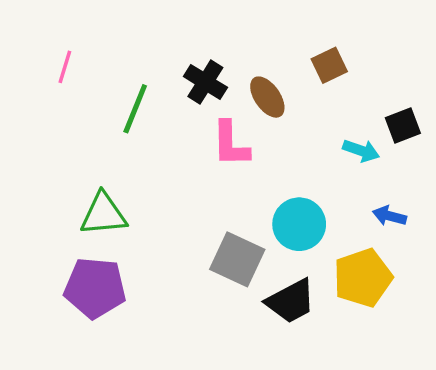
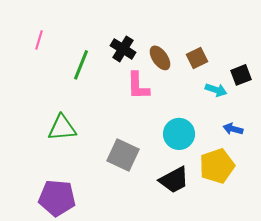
brown square: (329, 65) -> (197, 58), moved
gray square: (237, 259) -> (123, 155), moved
purple pentagon: (95, 288) -> (57, 198), moved

